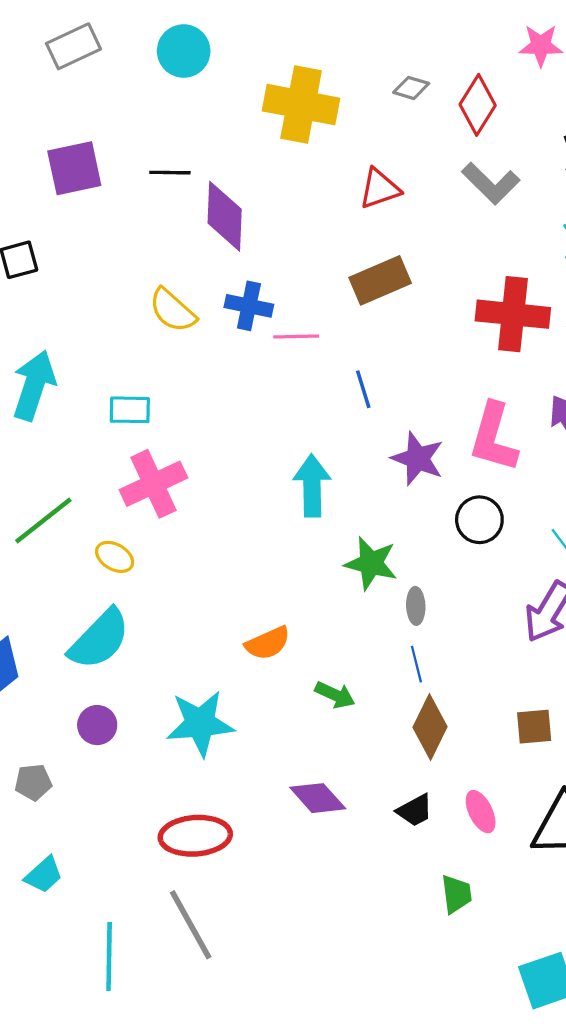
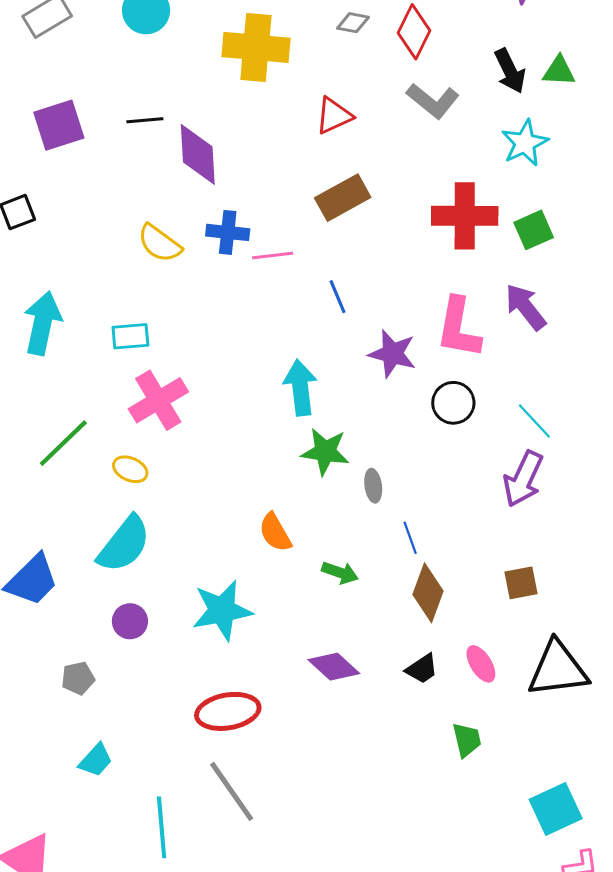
green star: (371, 563) -> (325, 452), moved
gray ellipse: (416, 606) -> (373, 486), moved
orange semicircle: (268, 643) -> (275, 533), turned 90

